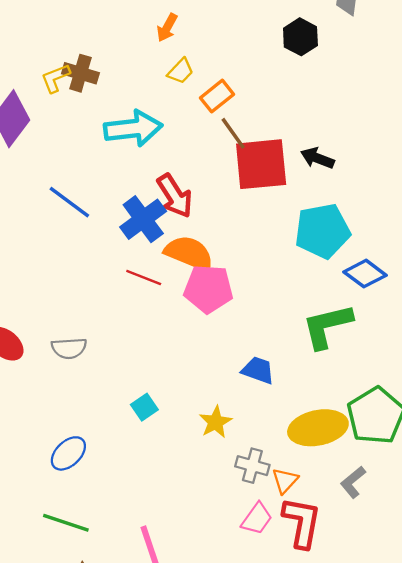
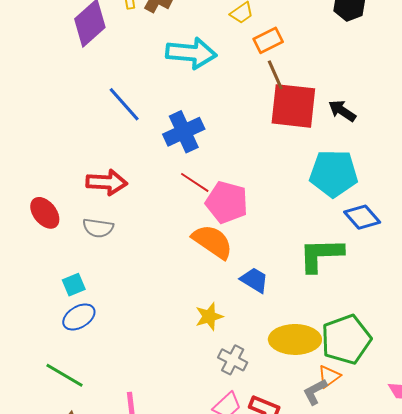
red arrow: (175, 196) -> (107, 182), moved, turned -66
orange semicircle: (189, 253) -> (212, 242), moved
red line: (144, 277) -> (195, 182), moved
cyan square: (144, 407) -> (74, 285), moved
orange triangle: (285, 481) -> (329, 376), moved

